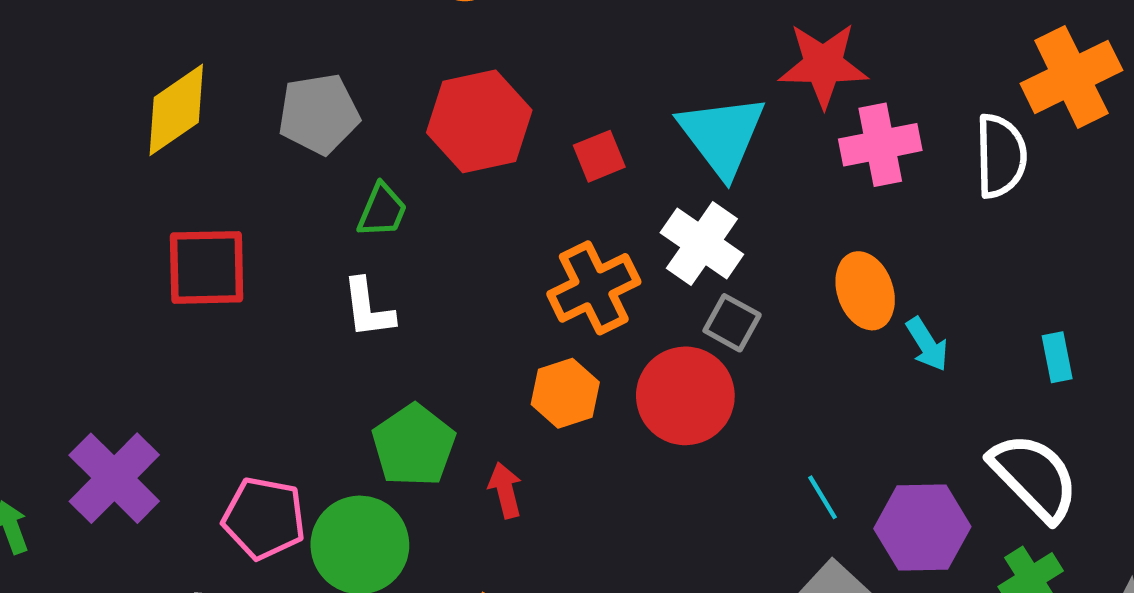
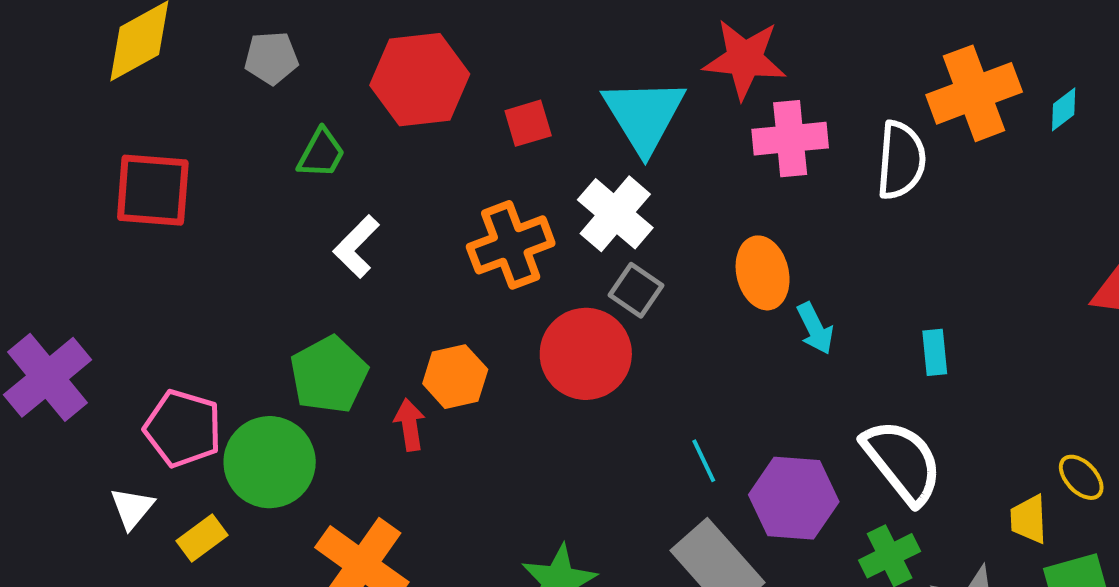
gray pentagon: (319, 114) -> (271, 58), size x0.7
white L-shape: (368, 308) -> (356, 247), moved, turned 46
orange hexagon: (565, 393) -> (455, 377), moved

